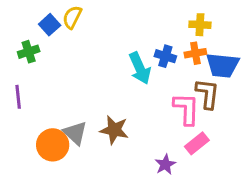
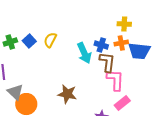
yellow semicircle: (72, 17) -> (50, 40), moved
blue square: (50, 25) -> (29, 41), moved
brown L-shape: (207, 94) -> (107, 62), moved
gray triangle: (75, 133) -> (15, 92), moved

